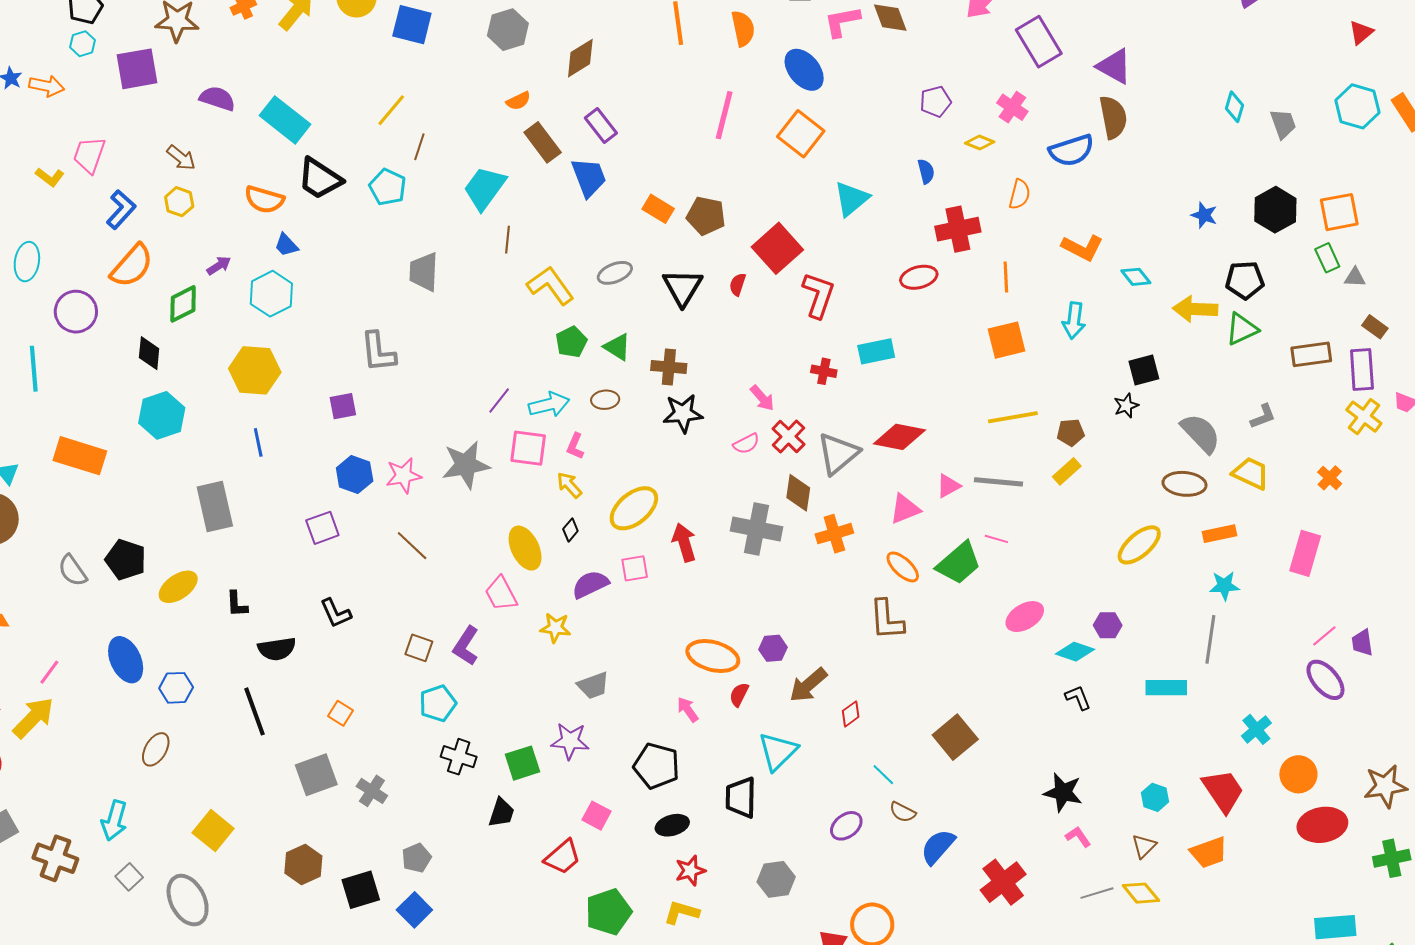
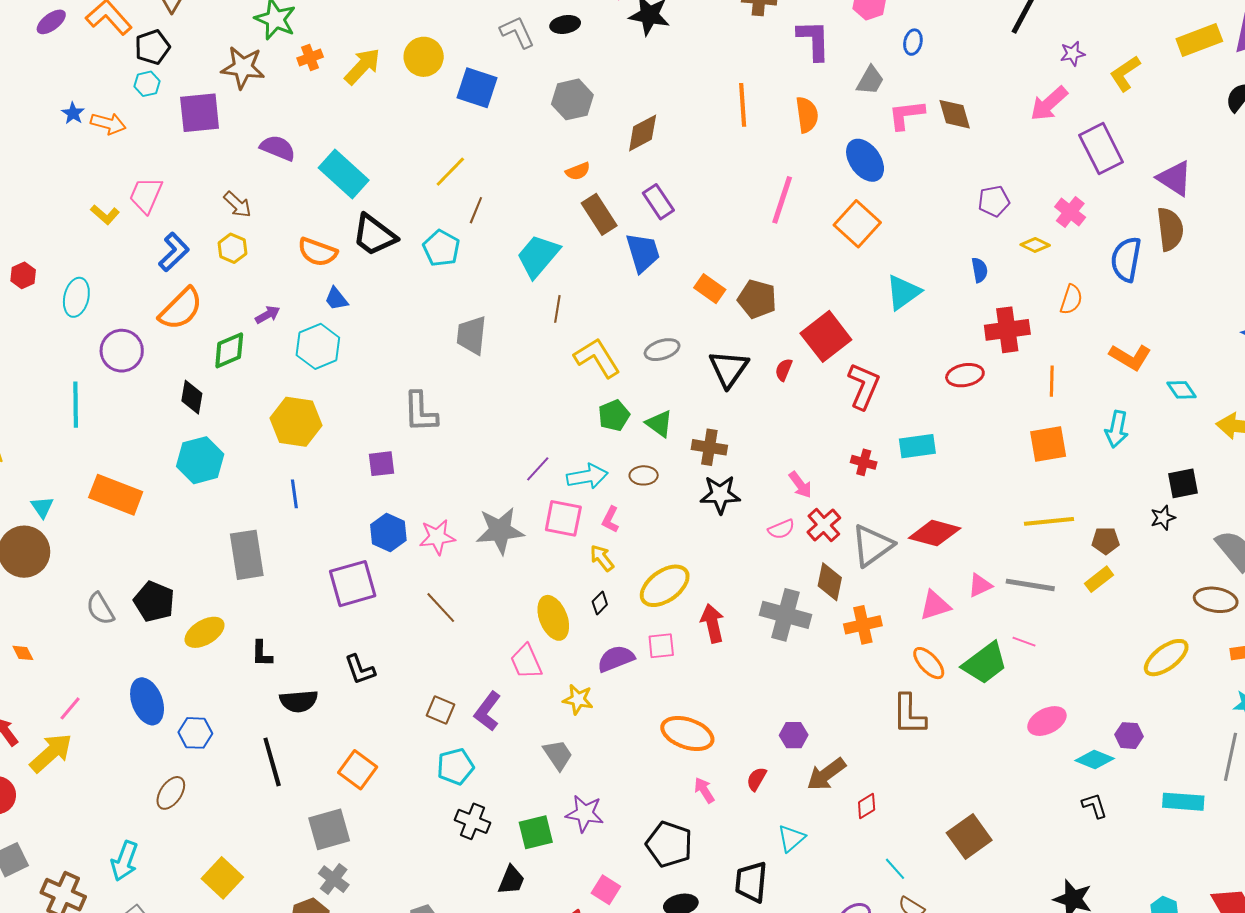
blue semicircle: (1071, 150) -> (1126, 259), turned 114
purple square: (322, 528) -> (353, 584), size x1.4
orange ellipse: (713, 656) -> (687, 733), moved
gray trapezoid: (593, 686) -> (558, 755), moved, turned -108
orange square: (341, 713) -> (358, 770), size x1.5
cyan triangle: (778, 751) -> (791, 838), size x0.7
gray cross: (372, 791) -> (334, 879), moved

